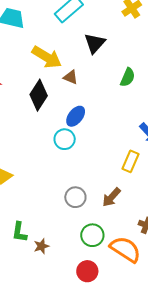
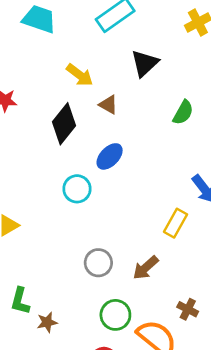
yellow arrow: (47, 57) -> (80, 75), size x0.7
cyan circle: (65, 139) -> (77, 189), moved

